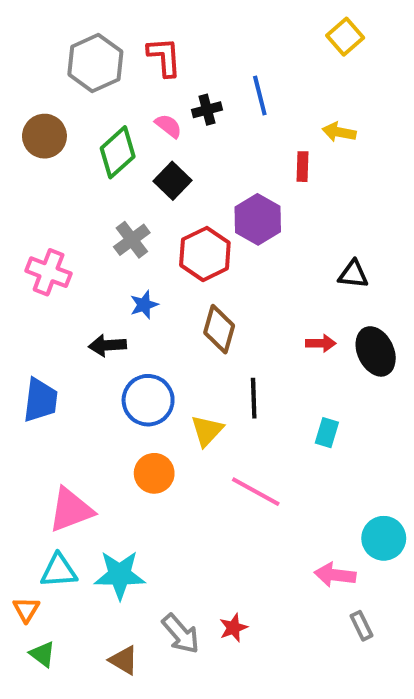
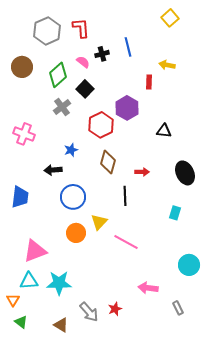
gray cross: (132, 240) -> (62, 107), moved
black triangle: (353, 274) -> (164, 131), moved
red arrow: (321, 343) -> (142, 172), moved
yellow triangle: (207, 431) -> (99, 222), moved
cyan rectangle: (327, 433) -> (175, 213), moved
pink arrow: (335, 575) -> (148, 288), moved

